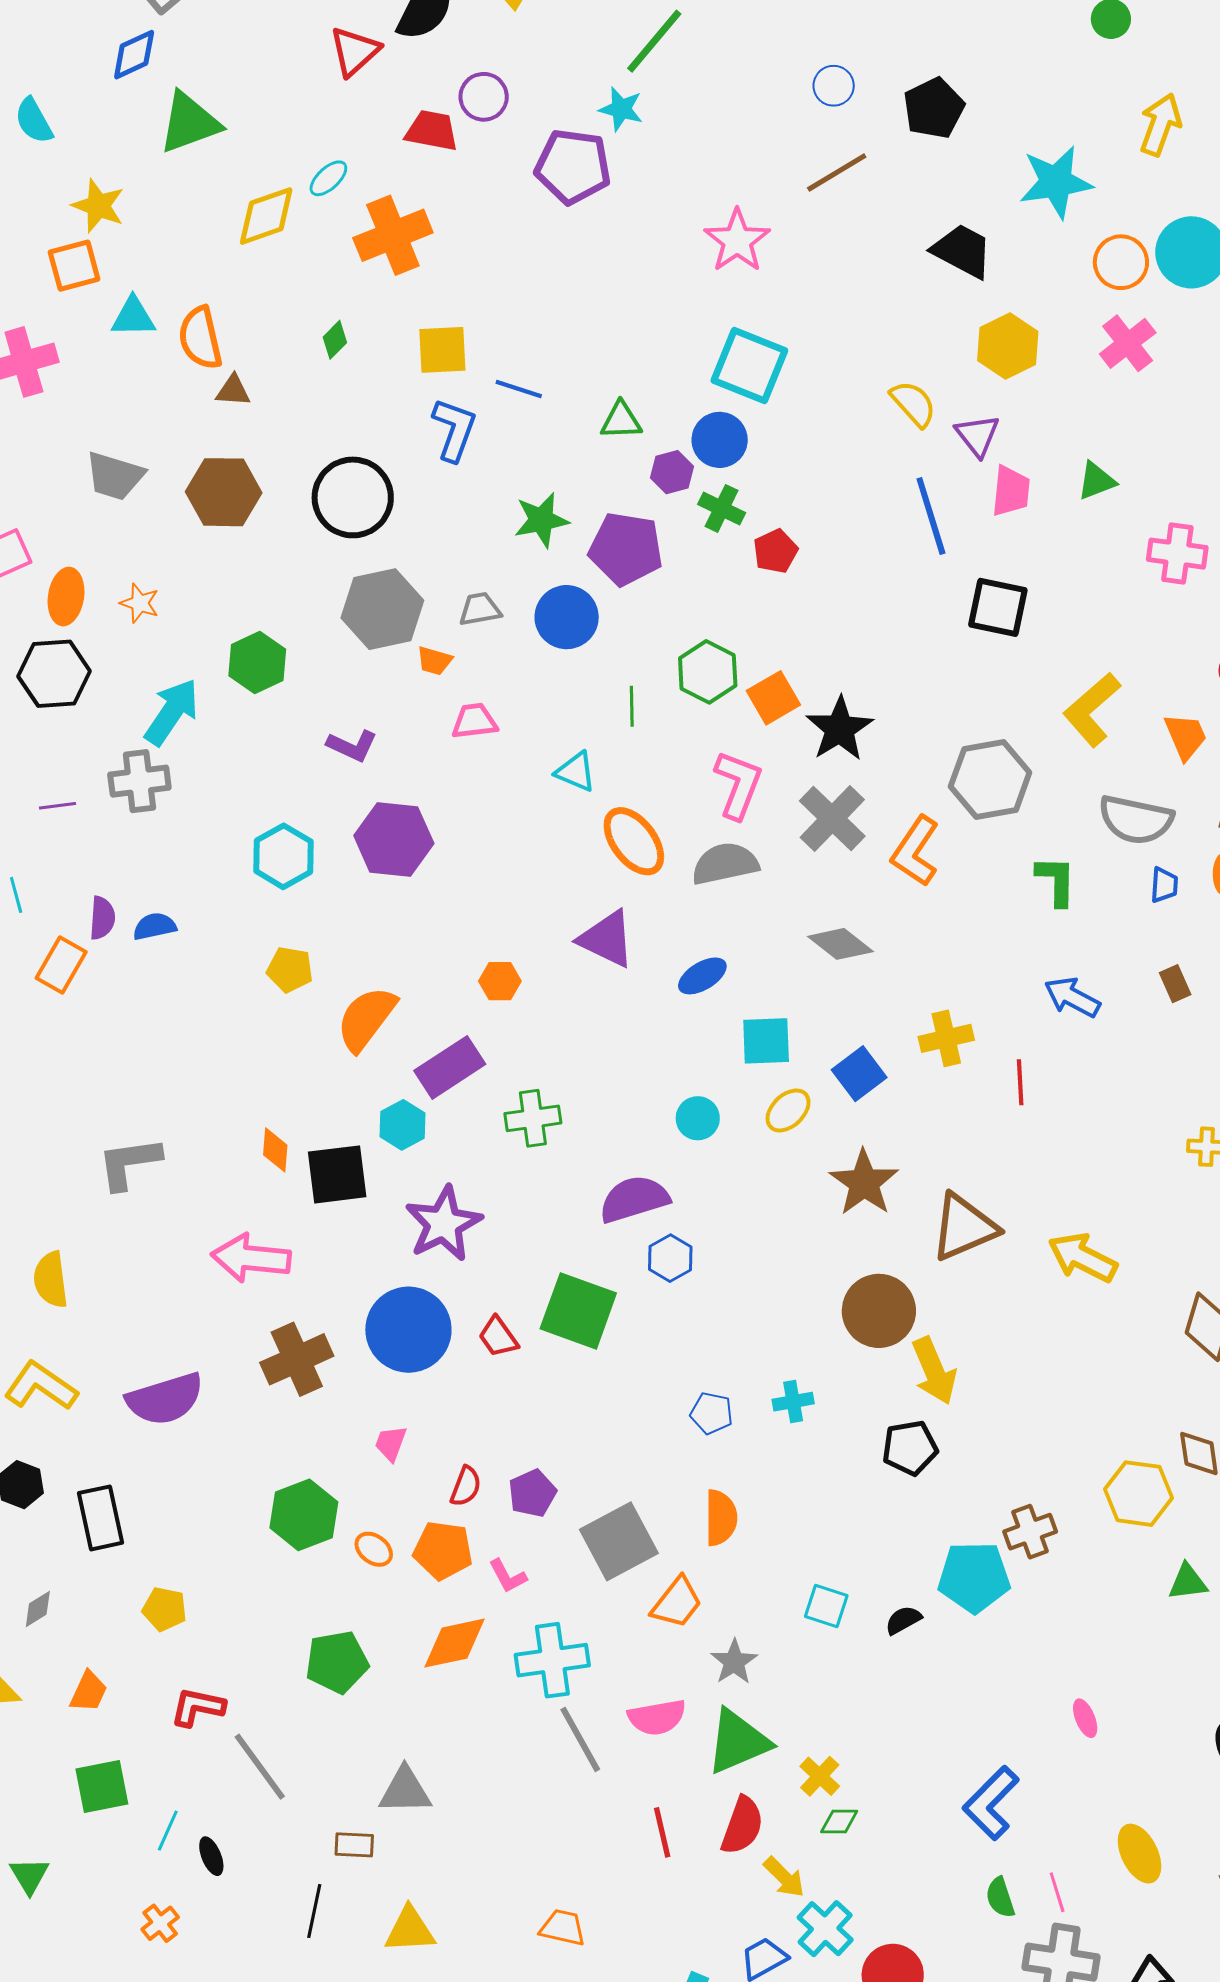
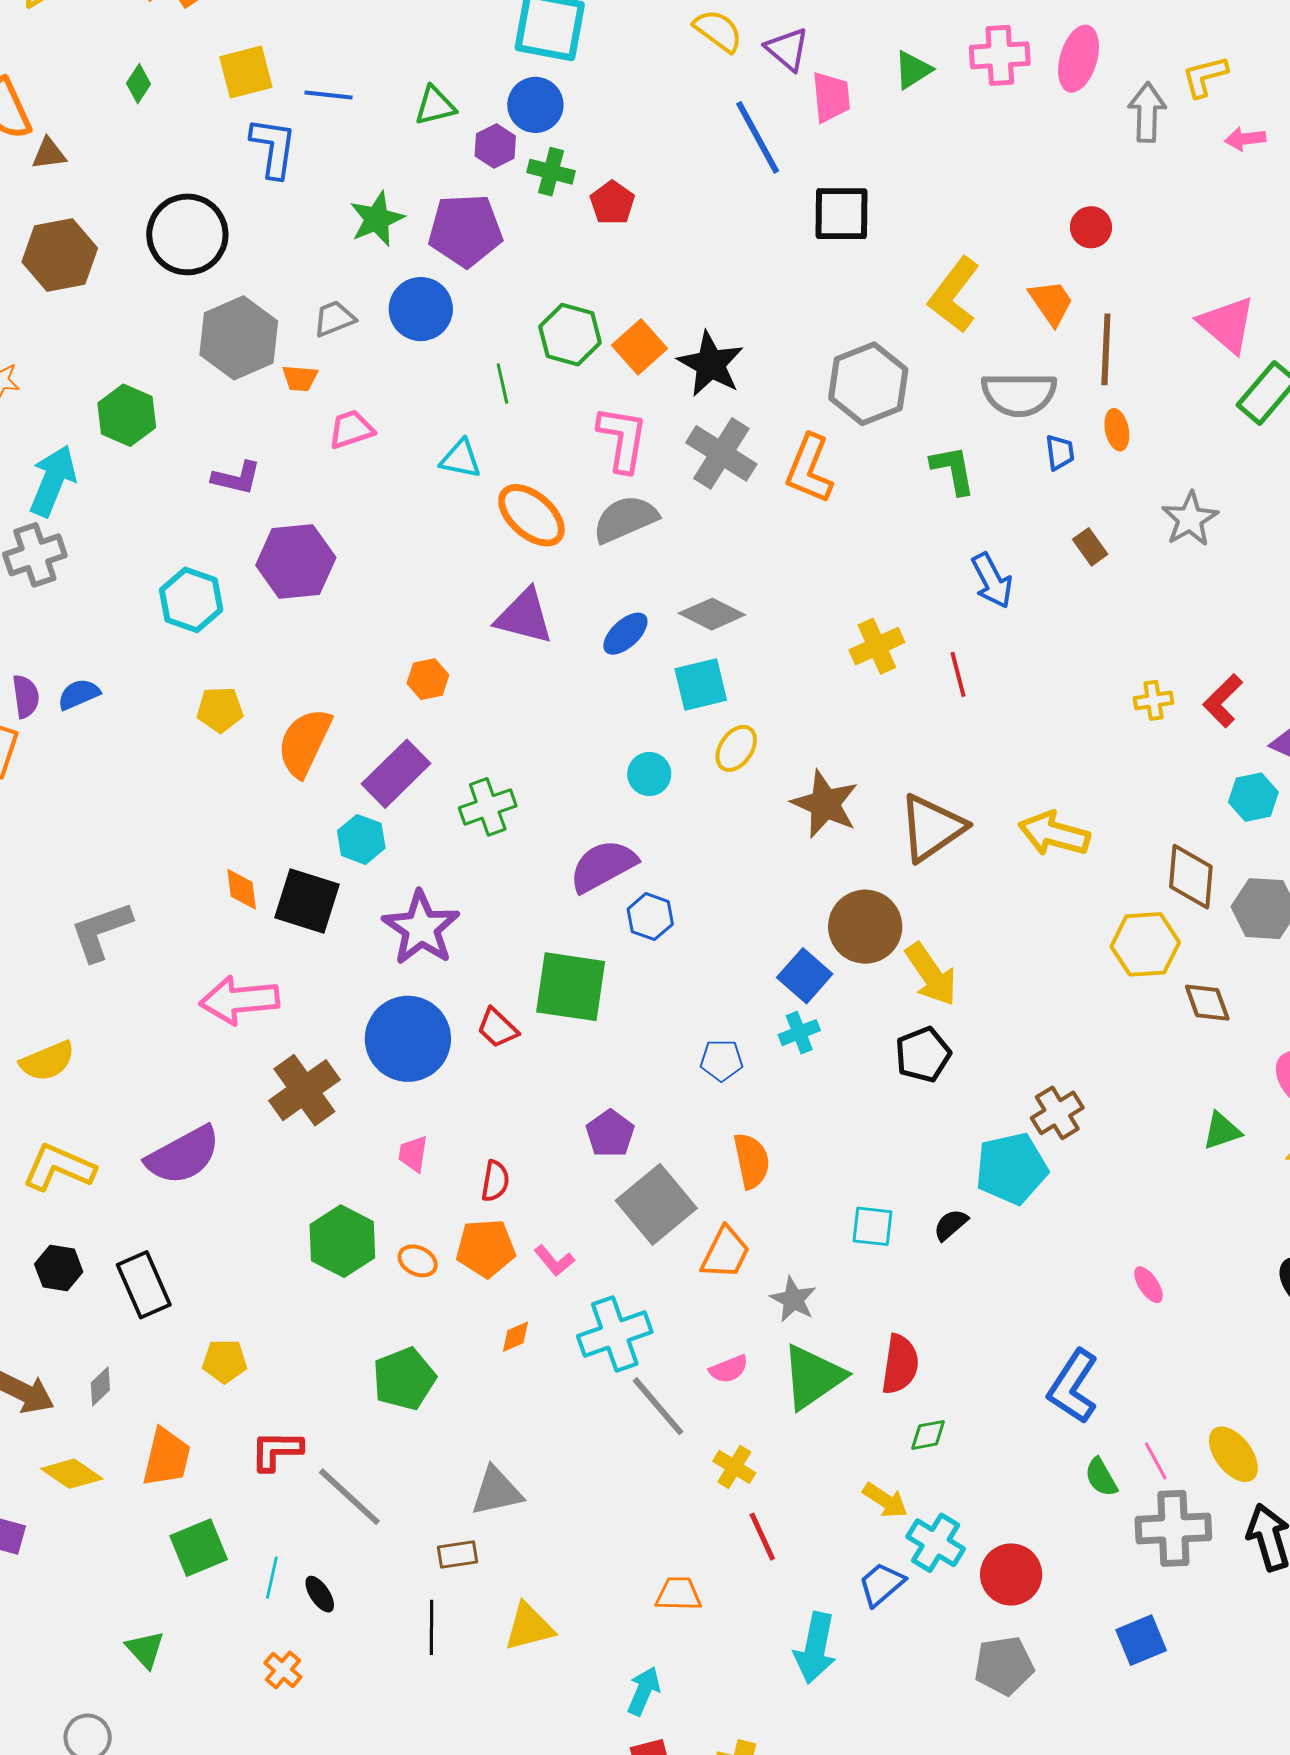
pink cross: (1177, 554) -> (1000, 55), moved
gray diamond: (840, 944) -> (712, 614), moved
blue arrow: (1072, 997) -> (992, 581), turned -134
blue square: (859, 1074) -> (805, 976), moved
black square: (337, 1174) -> (307, 901), turned 36
yellow semicircle: (51, 1280) -> (47, 1061), turned -94
purple pentagon: (532, 1493) -> (610, 1134), moved
yellow hexagon: (1139, 1494) -> (1145, 944), moved
orange diamond: (455, 1643) -> (516, 1337), size x0.5
orange trapezoid: (89, 1692) -> (167, 1457), size x1.4
pink semicircle: (657, 1717) -> (729, 1369), size x0.7
yellow cross: (820, 1776) -> (734, 1467), moved
red semicircle: (742, 1826) -> (900, 1364), moved
red line: (662, 1832) -> (762, 1537), moved
yellow ellipse: (1140, 1854) -> (1233, 1454), moved

